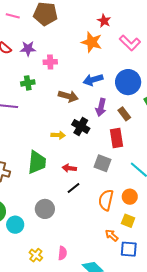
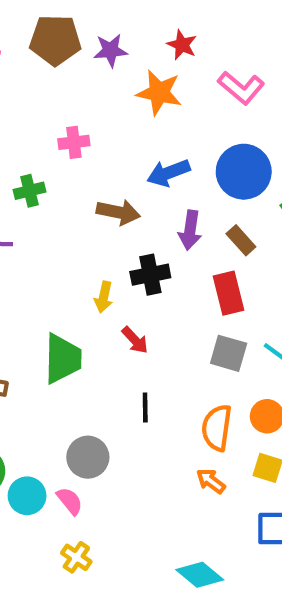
purple star: (28, 49) -> (111, 50), moved
black cross: (81, 126) -> (150, 275), turned -36
yellow arrow: (58, 135) -> (104, 297), turned 104
gray square: (102, 163) -> (229, 353), moved
red arrow: (69, 168) -> (135, 340), moved, turned -136
black line: (73, 188) -> (145, 408), turned -48
orange arrow: (112, 235) -> (211, 481), moved
pink semicircle: (62, 253) -> (70, 501), moved, turned -40

